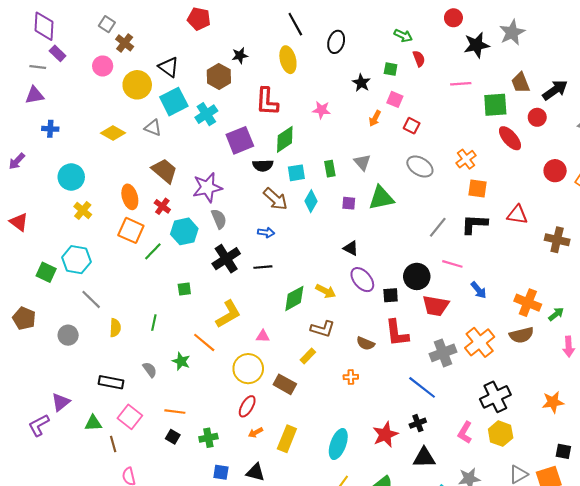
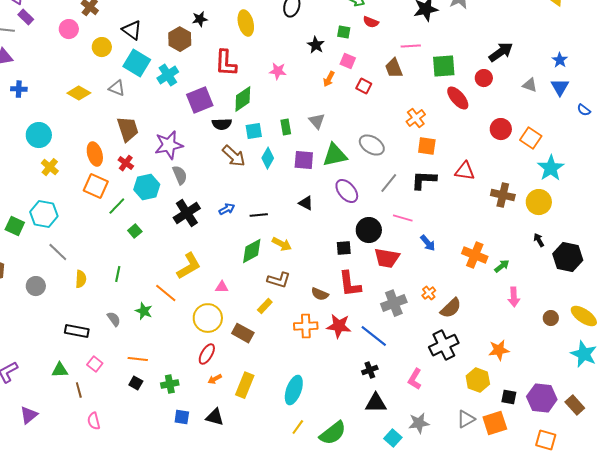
red semicircle: (419, 59) -> (371, 22), turned 133
brown trapezoid: (520, 83) -> (394, 68), moved
yellow circle: (137, 85) -> (102, 47), size x0.7
cyan square: (174, 102) -> (137, 63), turned -32
gray ellipse: (420, 167) -> (372, 145), moved
brown trapezoid: (164, 171) -> (128, 129), turned 32
purple square: (349, 203) -> (304, 160), size x1.5
blue arrow: (266, 232) -> (227, 209), moved, turned -35
black line: (263, 267) -> (259, 215), moved
purple ellipse: (362, 280) -> (347, 191), moved
green square: (184, 289) -> (135, 231), moved, turned -32
brown semicircle: (522, 335) -> (451, 308), moved, turned -30
orange cross: (480, 342) -> (429, 293), size x0.5
orange cross: (351, 377) -> (306, 326), size x1.6
purple triangle: (61, 402) -> (29, 415), moved
pink square: (130, 417) -> (95, 364), size x0.7
yellow hexagon: (501, 434) -> (478, 380), moved
red star: (385, 435) -> (339, 326), moved, turned 30

